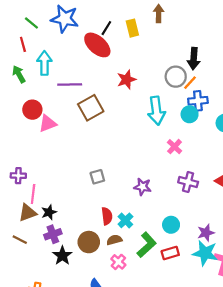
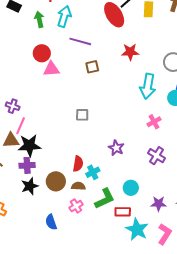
brown square: (91, 108) -> (92, 67), size x0.6
gray square: (97, 177) -> (82, 115), moved
black star: (49, 212) -> (29, 145), size x1.6
cyan star: (205, 253) -> (137, 229), moved

